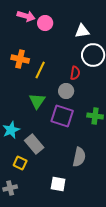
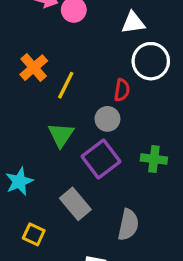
orange cross: (20, 59) -> (34, 68), turned 36
purple square: (62, 116) -> (101, 159), turned 35
gray rectangle: (34, 144) -> (75, 204), moved

